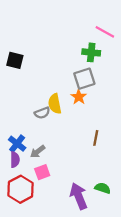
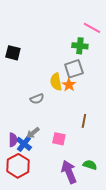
yellow semicircle: (55, 104) -> (56, 82), moved
blue cross: (17, 144) -> (24, 144), moved
pink square: (42, 172) -> (59, 139), moved, turned 32

